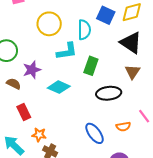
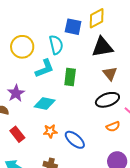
black triangle: (131, 43) -> (102, 47), turned -30
black ellipse: (109, 93) -> (107, 100), moved
blue ellipse: (95, 133) -> (75, 140), moved
orange star: (39, 135) -> (50, 131), moved

